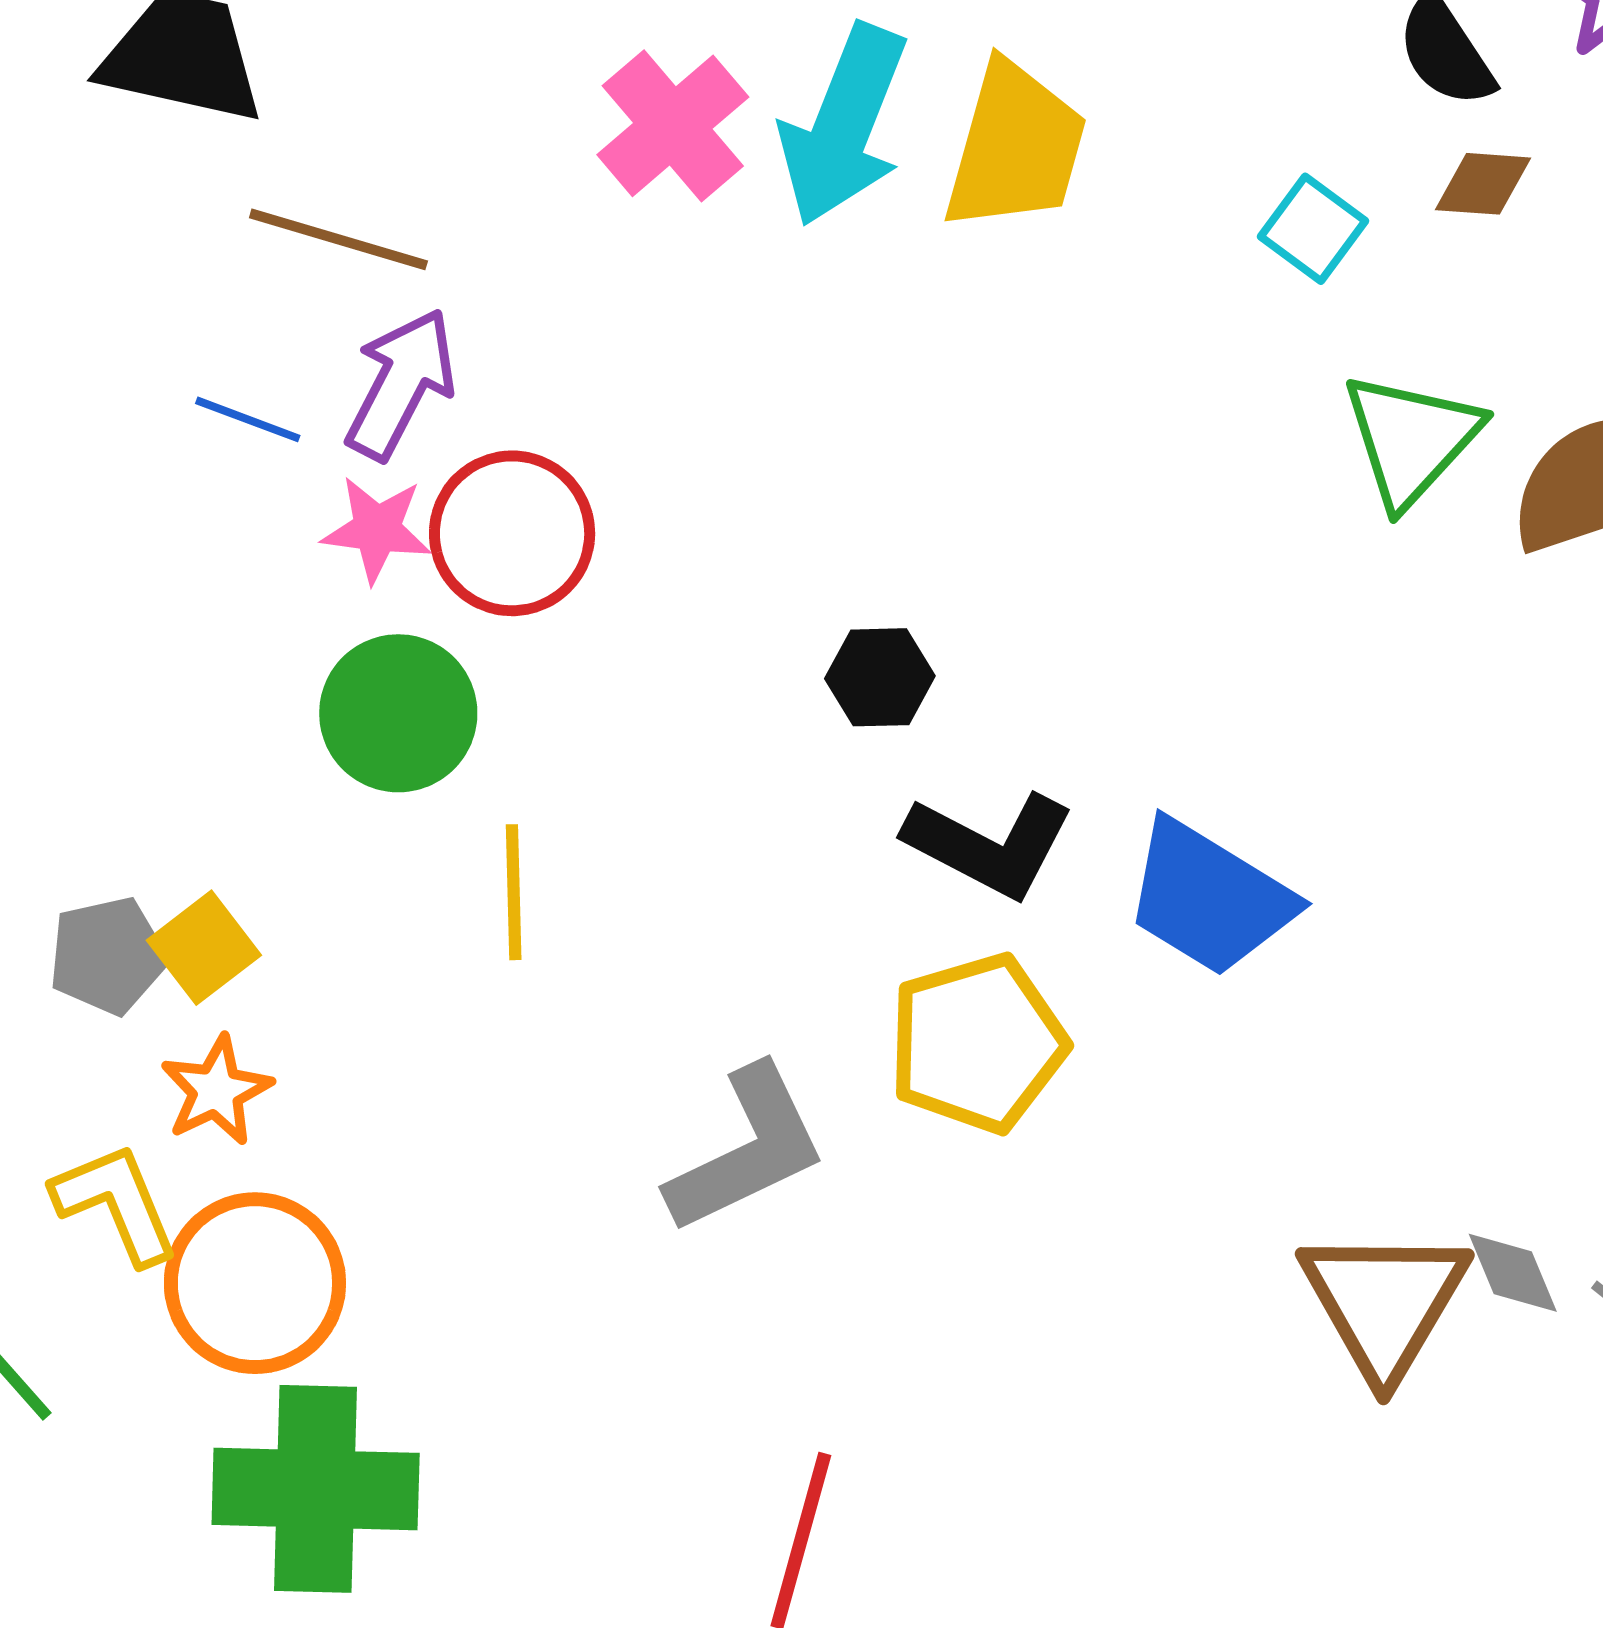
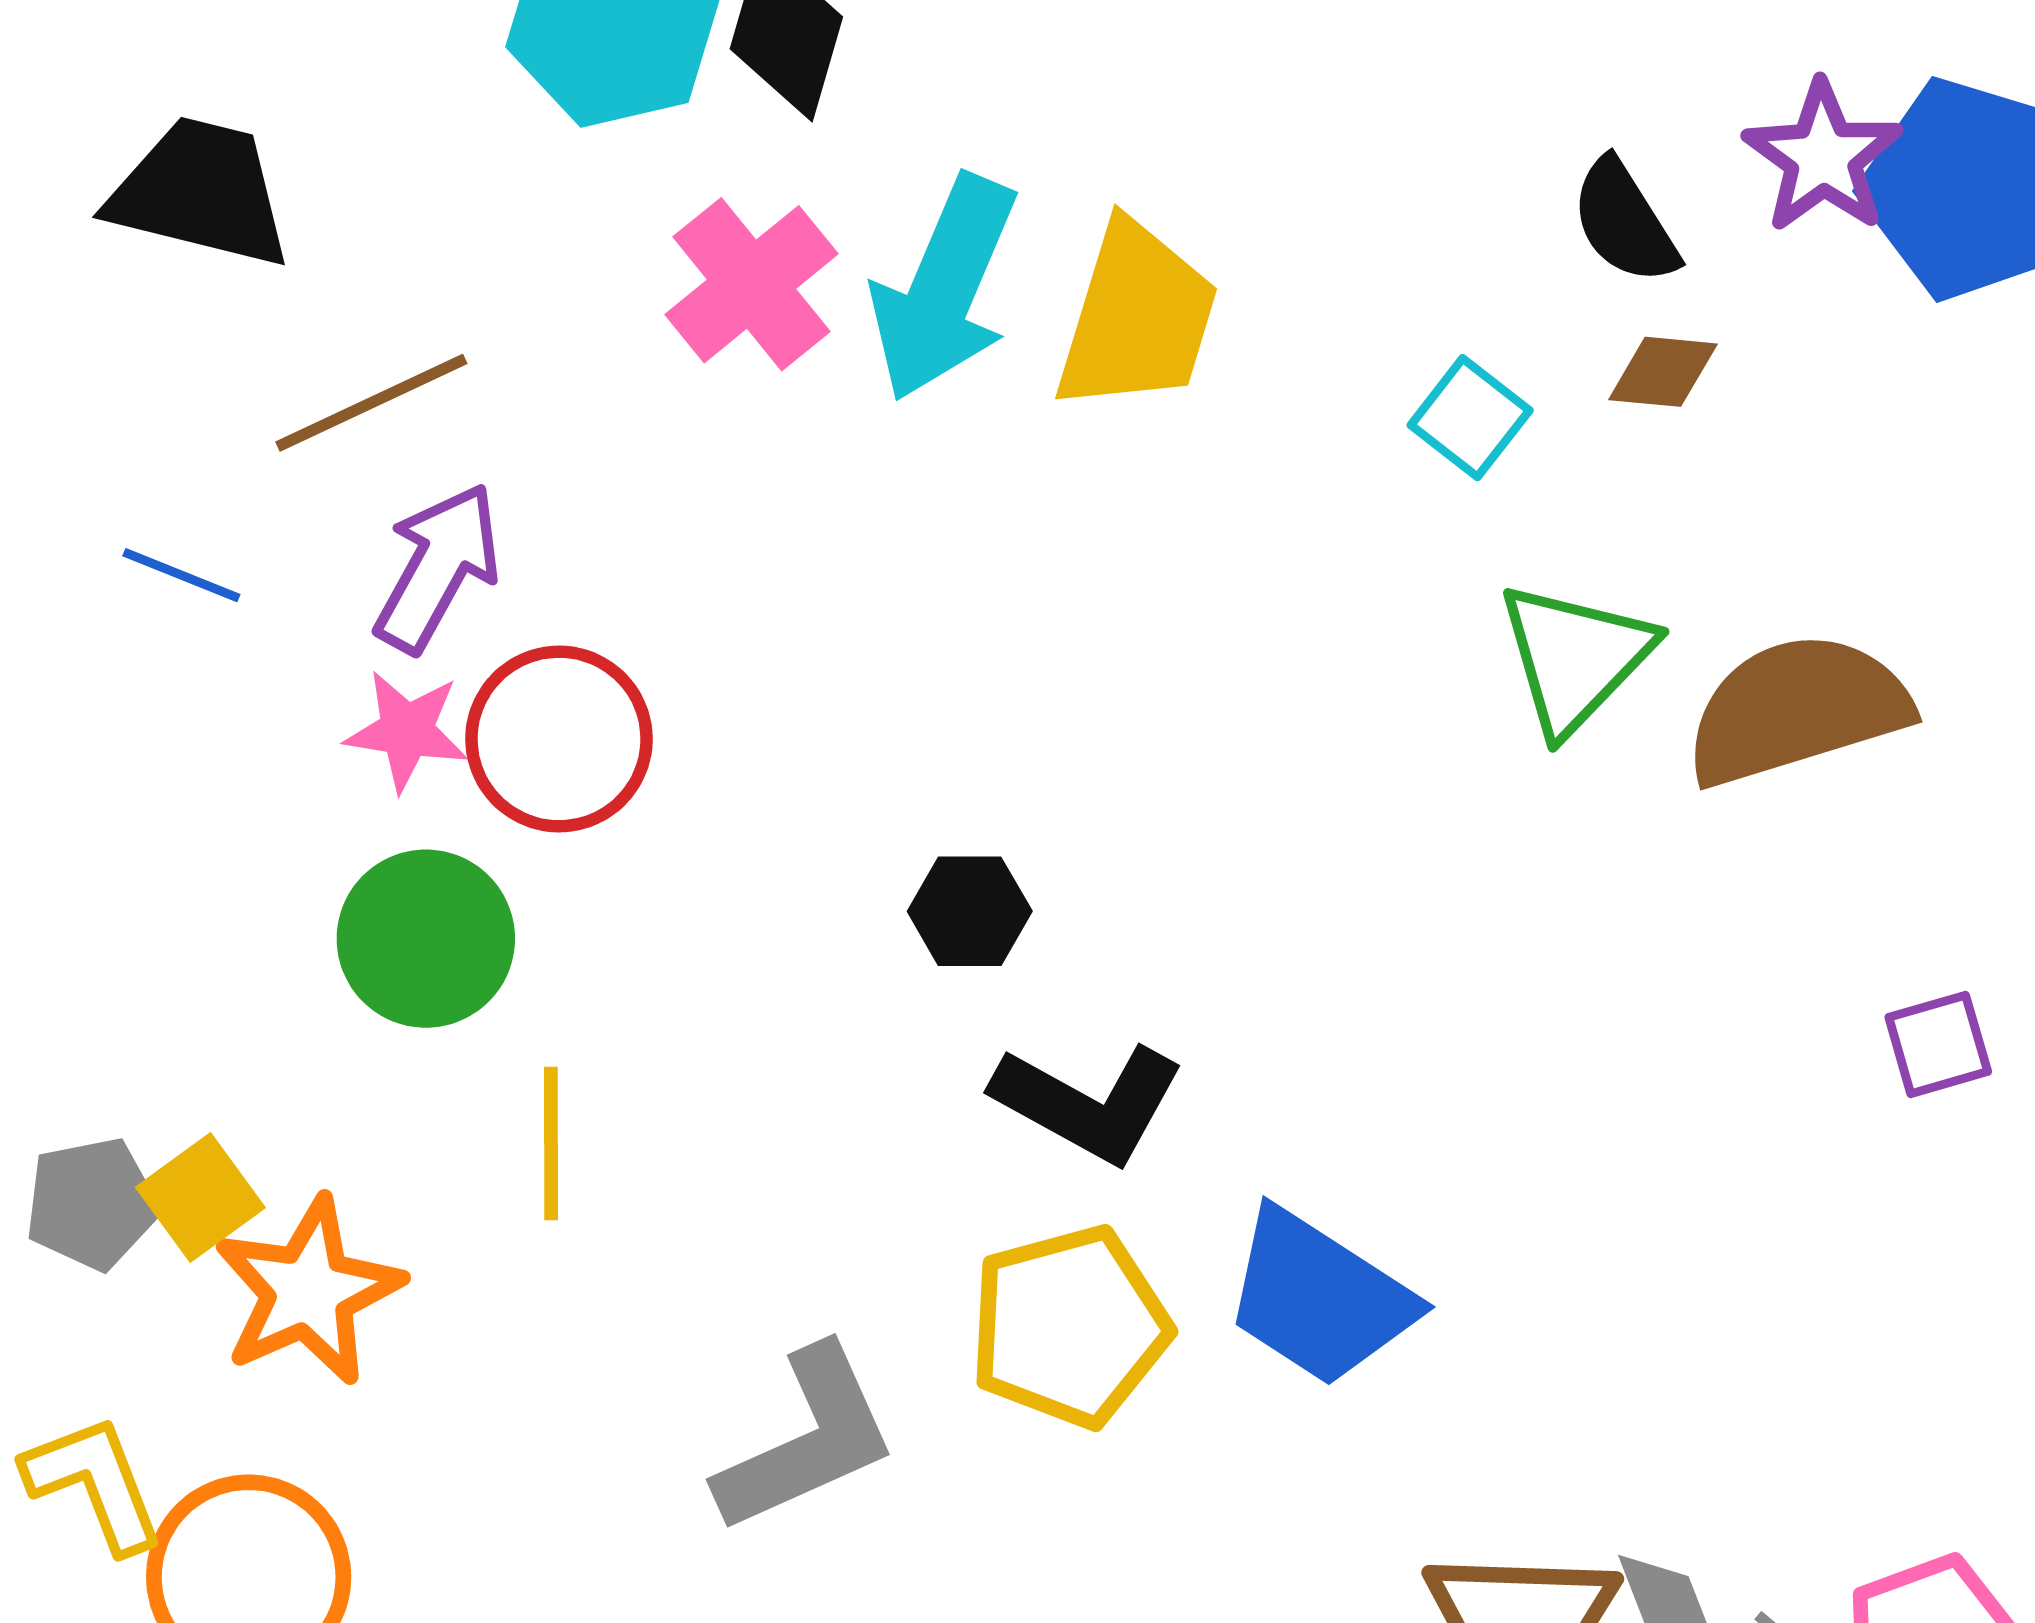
brown line: (338, 239) -> (371, 403), turned -43
blue line: (248, 419) -> (181, 575), moved
blue trapezoid: (1209, 898) -> (1319, 1298), moved
orange star: (216, 1091) -> (308, 1291), moved, size x1.5

